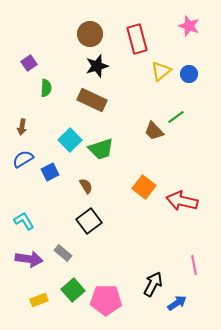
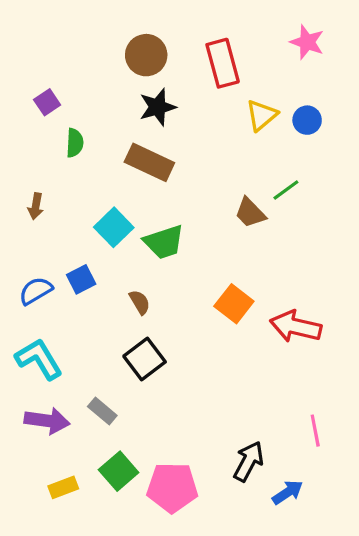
blue semicircle: (23, 159) -> (36, 291), moved
cyan L-shape: (24, 221) -> (39, 359), size x1.4

